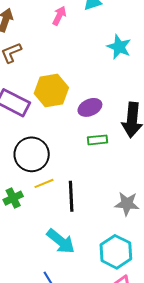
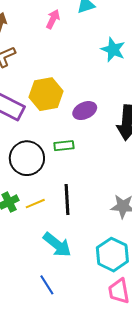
green rectangle: (98, 140) -> (64, 146), moved
yellow line: (44, 183) -> (35, 204), moved

